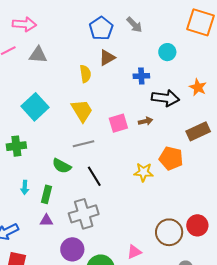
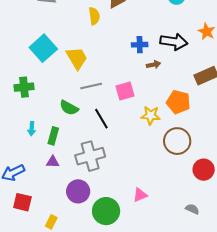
blue cross: (141, 76) -> (140, 45), moved
yellow trapezoid: (82, 111) -> (77, 58), moved
pink square: (118, 123) -> (125, 91), moved
brown circle: (169, 232) -> (177, 141), moved

